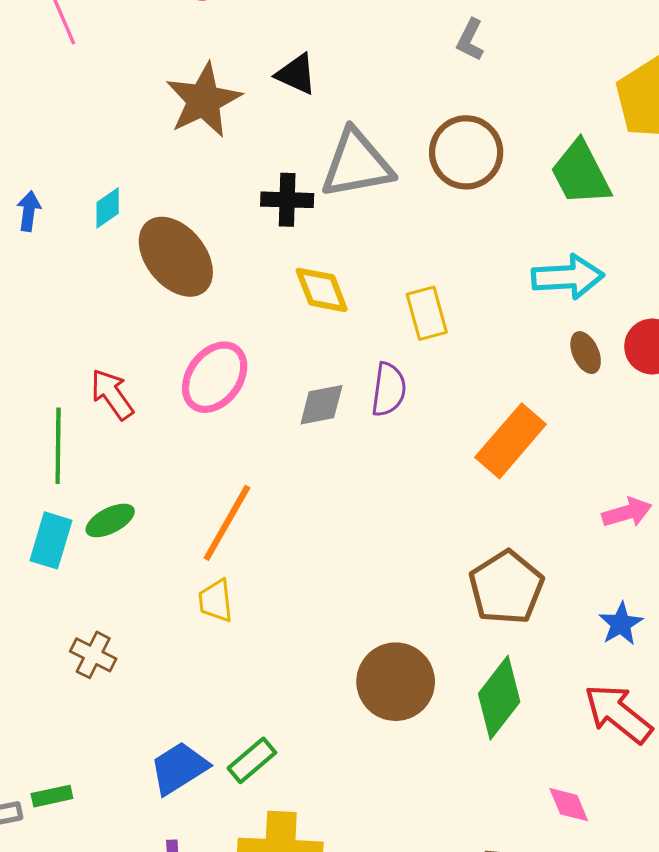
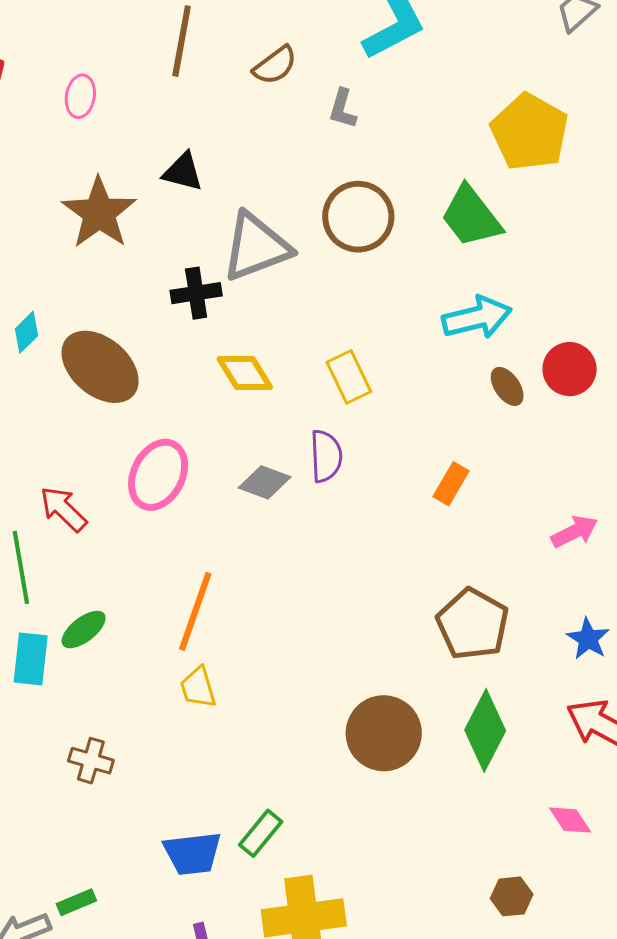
gray diamond: (321, 405) -> (265, 482), turned 42
orange rectangle: (511, 441) -> (451, 484), size x0.6
blue trapezoid: (179, 768) -> (192, 853), turned -144

